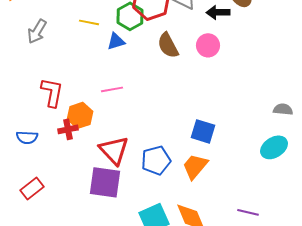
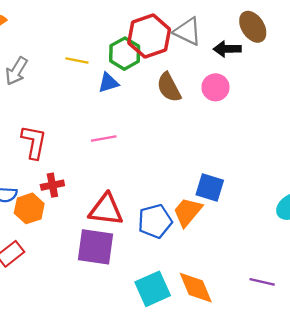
orange hexagon: (80, 115) -> (29, 208), moved
red triangle: (114, 150) -> (106, 210), turned -40
orange trapezoid: (195, 166) -> (188, 212), moved

